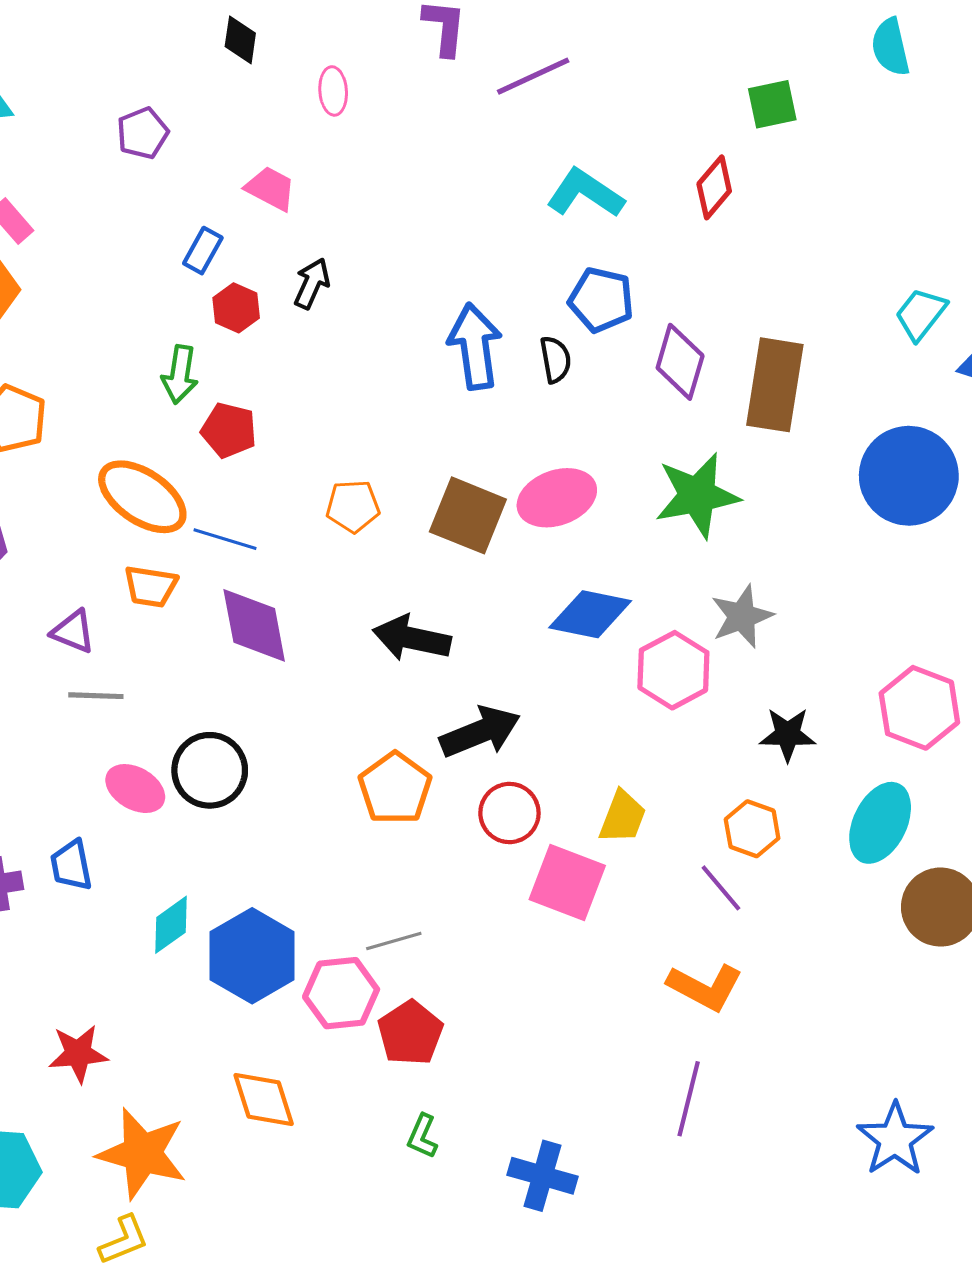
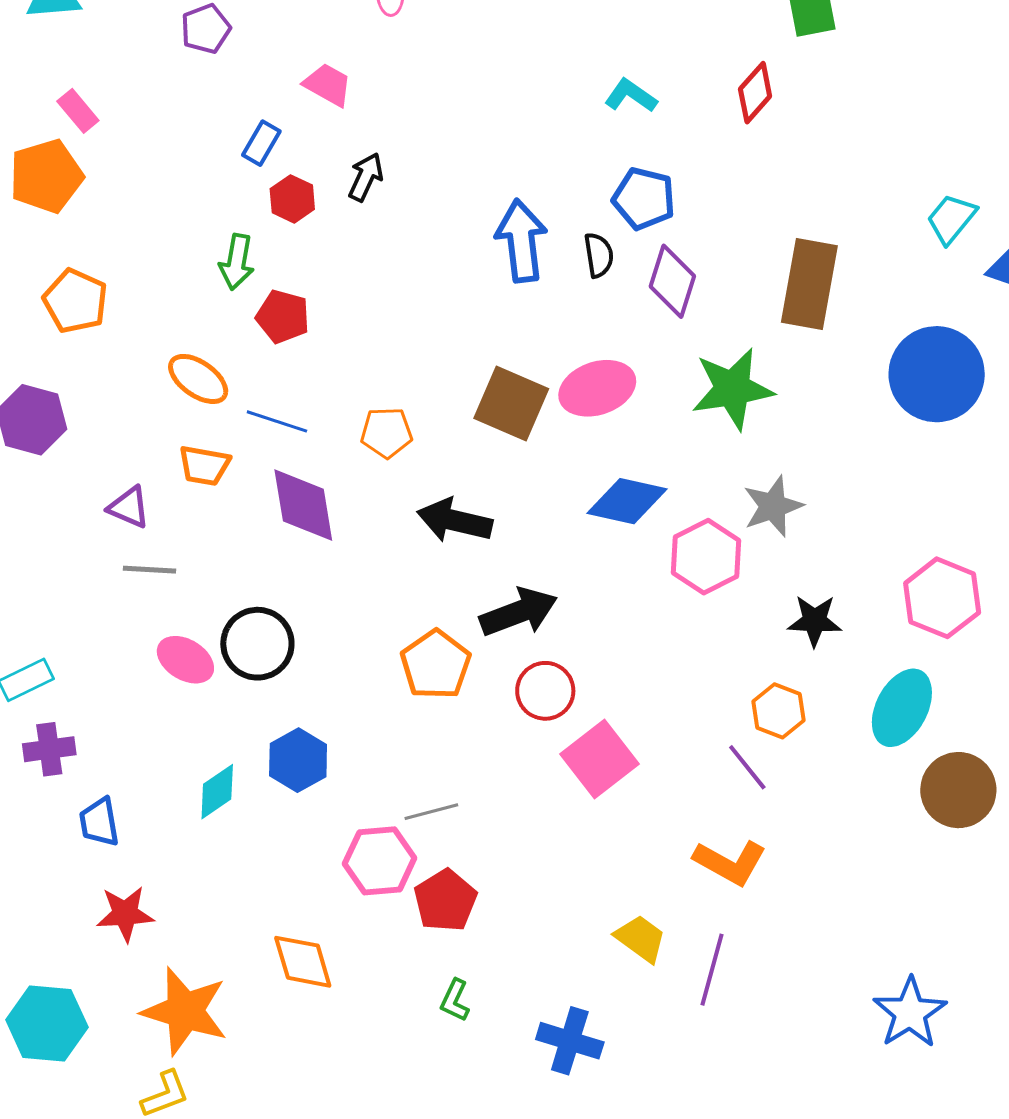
cyan L-shape: (585, 193) -> (631, 96), size x0.7
purple diamond: (680, 362) -> (672, 281), moved
orange ellipse: (142, 497) -> (198, 379), size x0.7
orange pentagon: (353, 506) -> (386, 433), moved
yellow trapezoid: (623, 817) -> (641, 939), moved, turned -76
blue trapezoid: (71, 865) -> (99, 822), moved
pink square: (567, 883) -> (600, 759), turned 30
blue hexagon: (252, 956) -> (298, 760), moved, size x0.7

